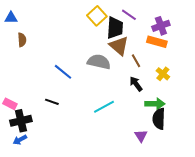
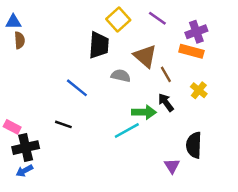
black trapezoid: (115, 28) -> (99, 45), moved
brown semicircle: (22, 40) -> (20, 40), moved
gray semicircle: (99, 62) -> (121, 76), size x0.7
green arrow: (155, 104) -> (144, 112), moved

